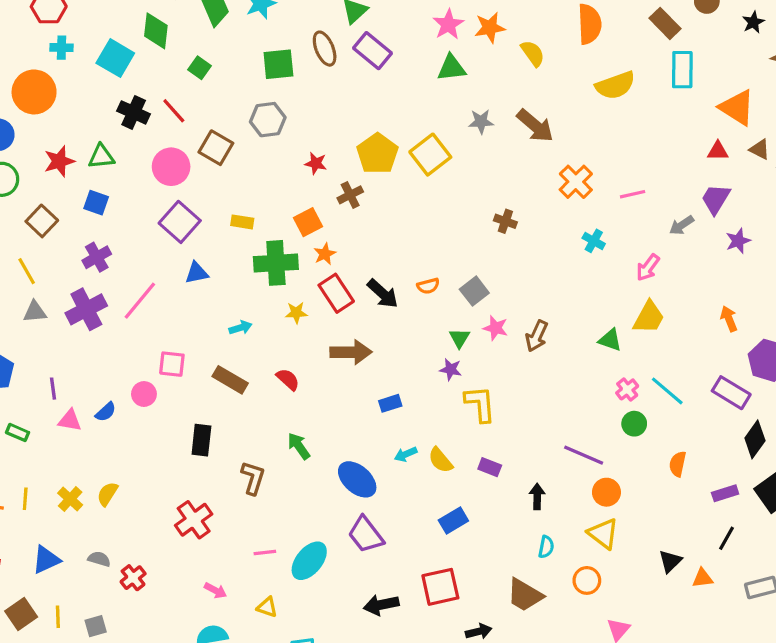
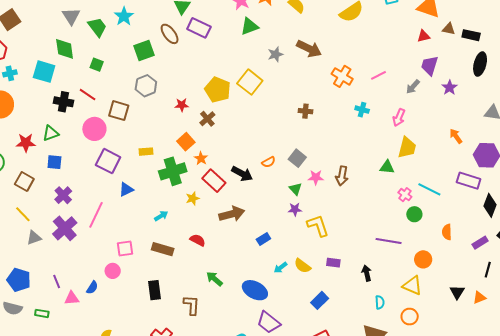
red star: (59, 161) -> (26, 143), turned 30
orange circle: (606, 492) -> (423, 259), moved

